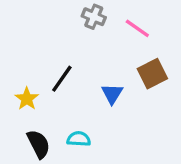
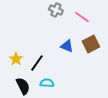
black line: (62, 79) -> (37, 63), moved
blue triangle: (112, 94) -> (67, 46), moved, turned -40

